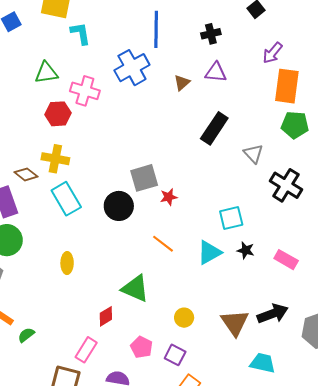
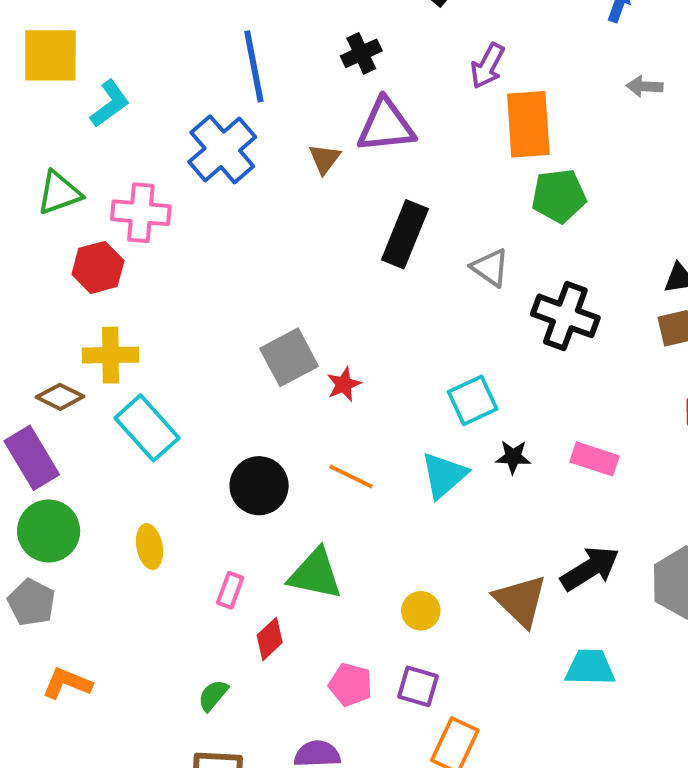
cyan L-shape: (81, 33) -> (110, 104), turned 75
purple triangle: (216, 72) -> (386, 126), size x1.4
black circle: (119, 206) -> (259, 486), moved
yellow ellipse: (67, 263) -> (150, 547), moved
green semicircle: (26, 335) -> (213, 695), moved
pink rectangle: (86, 350) -> (230, 590), moved, size x0.7

